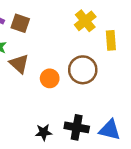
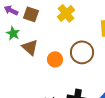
yellow cross: (85, 21) -> (66, 13), moved

